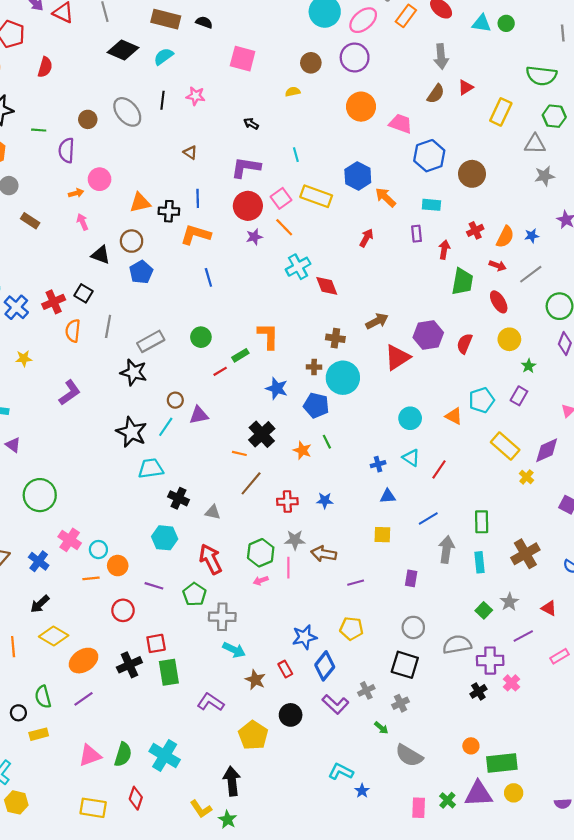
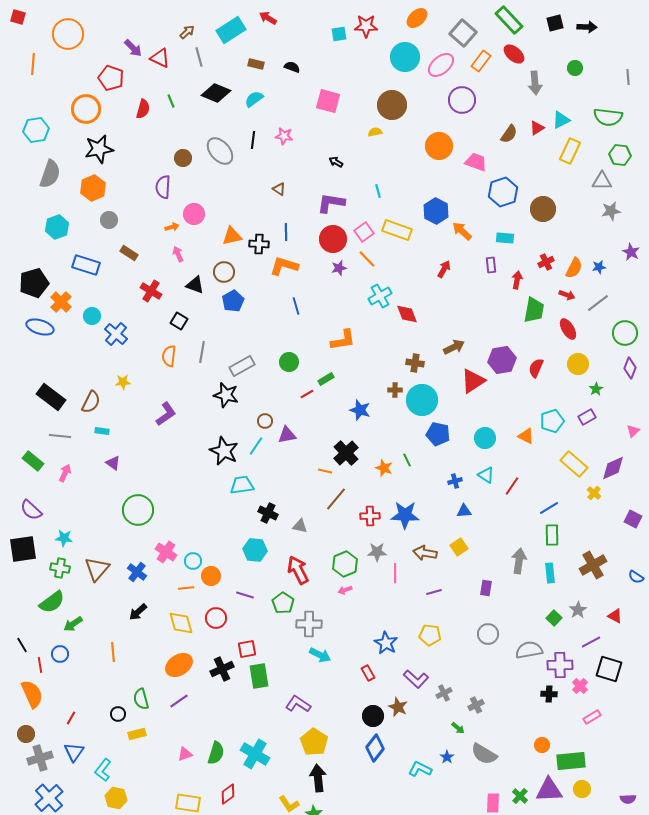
brown rectangle: (166, 19) -> (256, 64), size x0.6
cyan triangle: (482, 23) -> (561, 120), moved, turned -36
gray arrow: (441, 56) -> (535, 83), moved
purple circle: (355, 58) -> (462, 100), moved
brown circle: (311, 63) -> (392, 105), size x1.5
green line: (39, 130) -> (171, 101), moved, turned 64
red cross: (54, 302) -> (151, 291), moved, turned -35
orange L-shape: (268, 336) -> (343, 340), moved, turned 80
purple rectangle: (519, 396) -> (587, 417), turned 30
blue pentagon: (316, 405) -> (438, 434), moved
blue star: (325, 500) -> (405, 515), size x1.8
blue line: (428, 519) -> (549, 508), moved
yellow square: (382, 535) -> (459, 547), turned -36
brown arrow: (324, 554) -> (425, 553), moved
pink line: (288, 568) -> (395, 573), moved
yellow diamond: (54, 636) -> (181, 623), moved, turned 44
blue star: (304, 637) -> (386, 643), turned -30
pink rectangle: (560, 656) -> (592, 717), moved
black square: (405, 665) -> (609, 669), moved
blue diamond: (325, 666) -> (375, 748), moved
brown star: (255, 680) -> (398, 707), moved
black cross: (478, 691) -> (549, 694), turned 35
purple L-shape: (335, 704) -> (416, 679), moved
yellow pentagon: (253, 735) -> (314, 742), moved
pink triangle: (90, 756) -> (185, 754), size x0.7
blue star: (362, 791) -> (447, 757), moved
red diamond: (136, 798) -> (228, 794), turned 35

